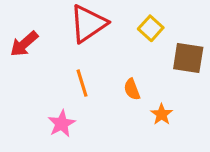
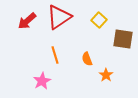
red arrow: (24, 44) -> (27, 21), moved

